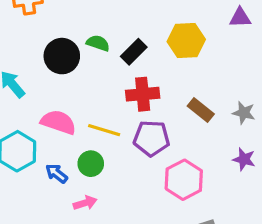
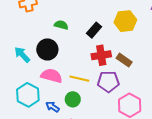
green semicircle: (98, 43) -> (61, 25), moved
black circle: (62, 56) -> (47, 49), moved
brown rectangle: (201, 110) -> (124, 60), moved

